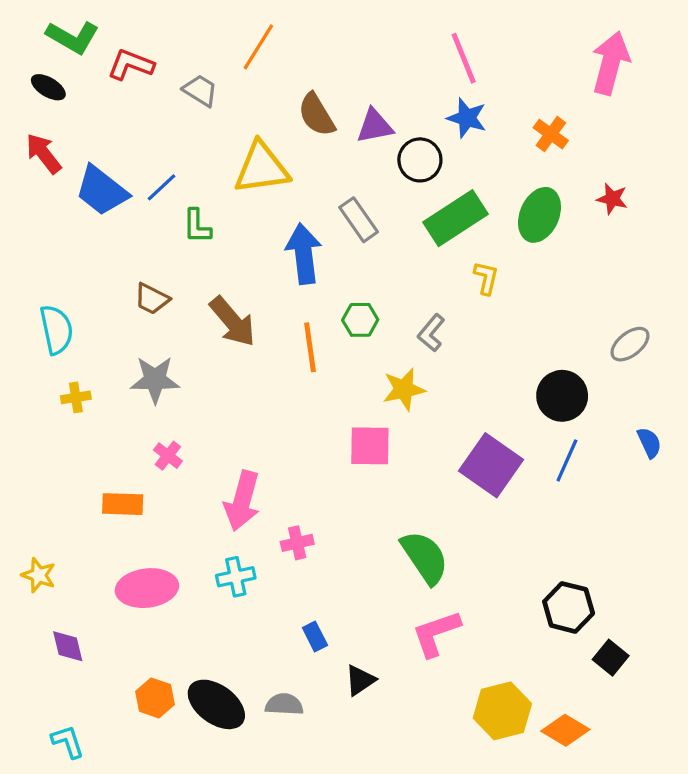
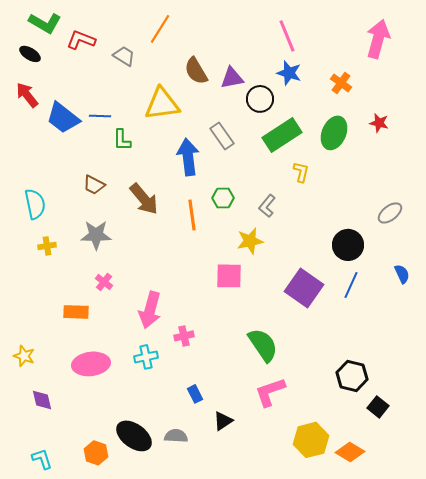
blue line: (161, 187) -> (100, 116), turned 45
orange hexagon: (155, 698) -> (96, 453), moved

